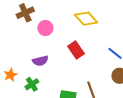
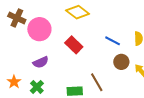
brown cross: (25, 13) -> (17, 18), turned -30
pink circle: (45, 28) -> (39, 29), size x1.5

